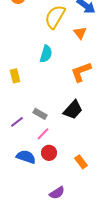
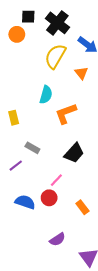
orange L-shape: (81, 72) -> (66, 113), moved
gray rectangle: (40, 114) -> (32, 148), moved
pink line: (43, 134) -> (56, 180), moved

